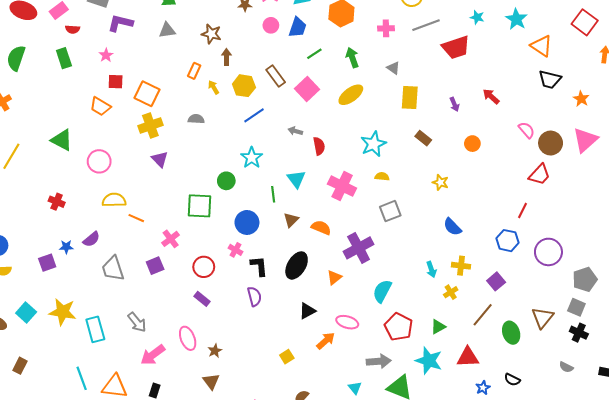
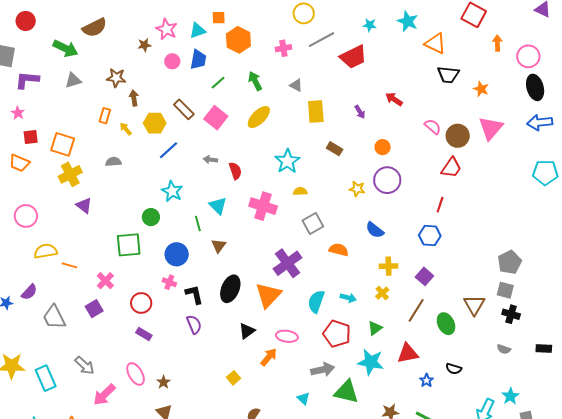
orange semicircle: (321, 228) -> (339, 250), moved
purple circle: (548, 252) -> (387, 180), moved
cyan arrow: (431, 269) -> (348, 298), moved, turned -49
orange triangle: (334, 277) -> (268, 295), size x1.8

